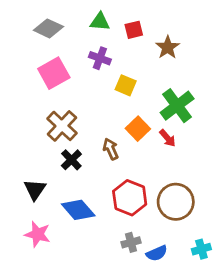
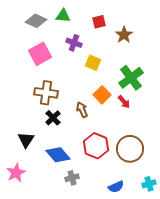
green triangle: (100, 22) -> (63, 16), moved
brown cross: (62, 126) -> (46, 93), turned -35
pink star: (38, 234) -> (16, 173), moved, turned 30
gray cross: (131, 242) -> (72, 178), moved

